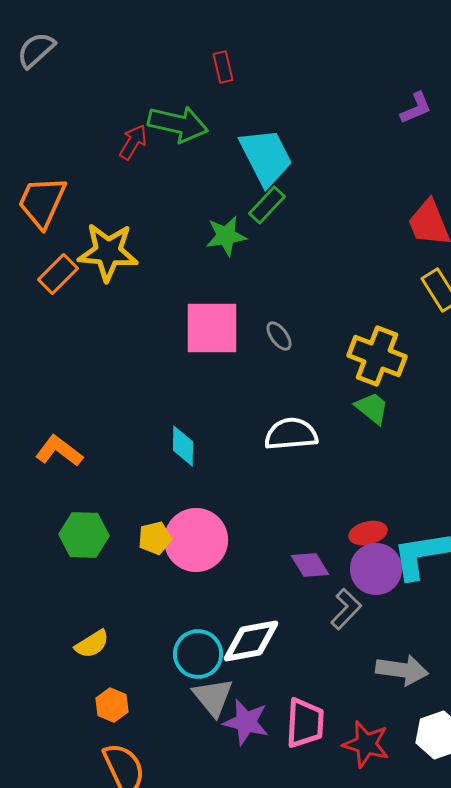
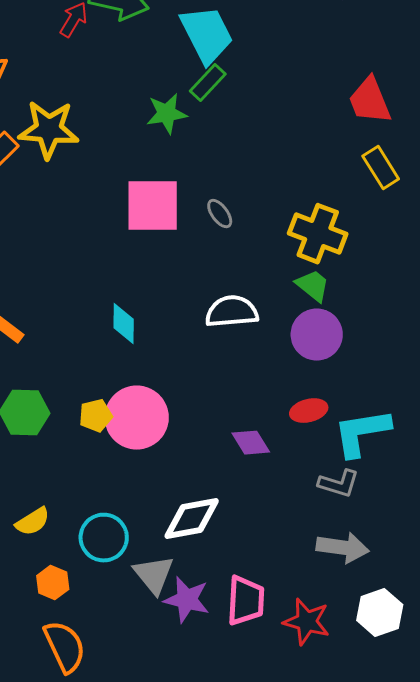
purple circle: (376, 569) -> (317, 335), moved
gray L-shape: (346, 609) -> (339, 484), moved, turned 63
cyan circle: (198, 654) -> (104, 538), moved

